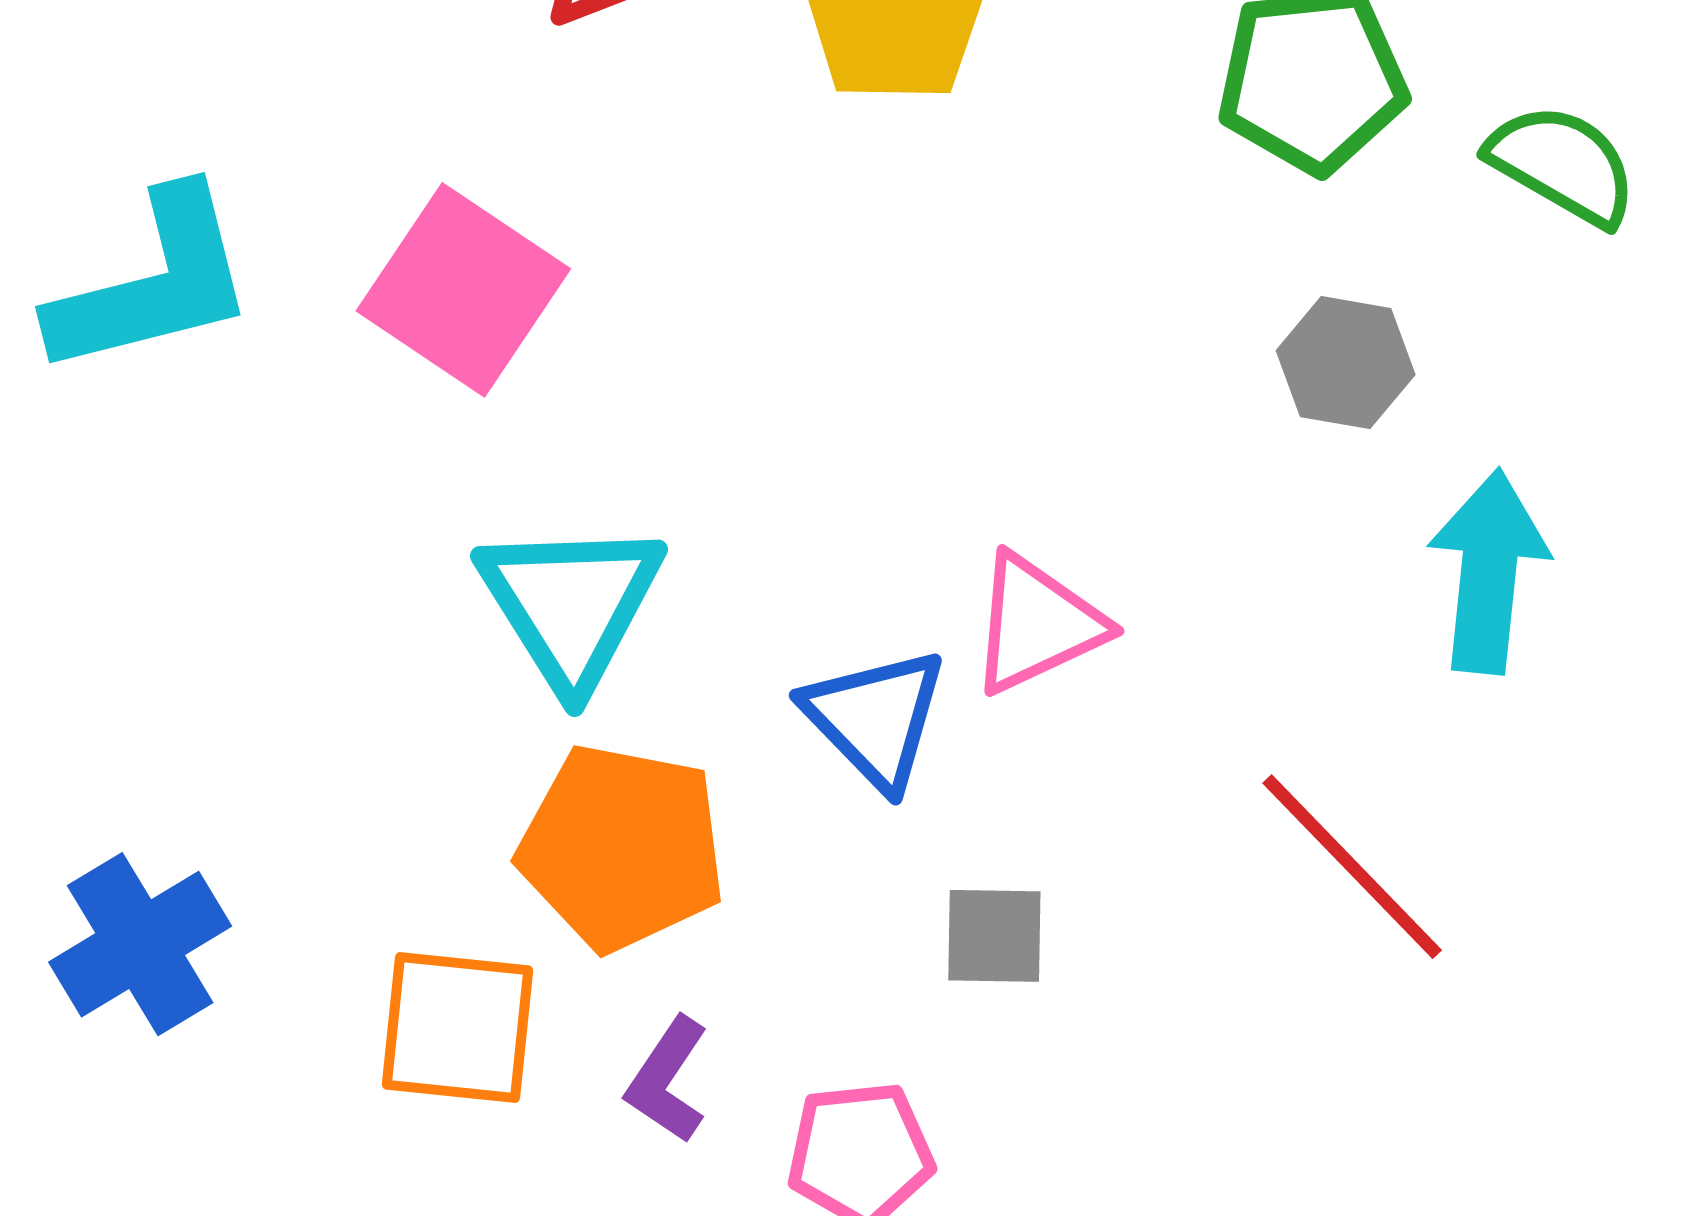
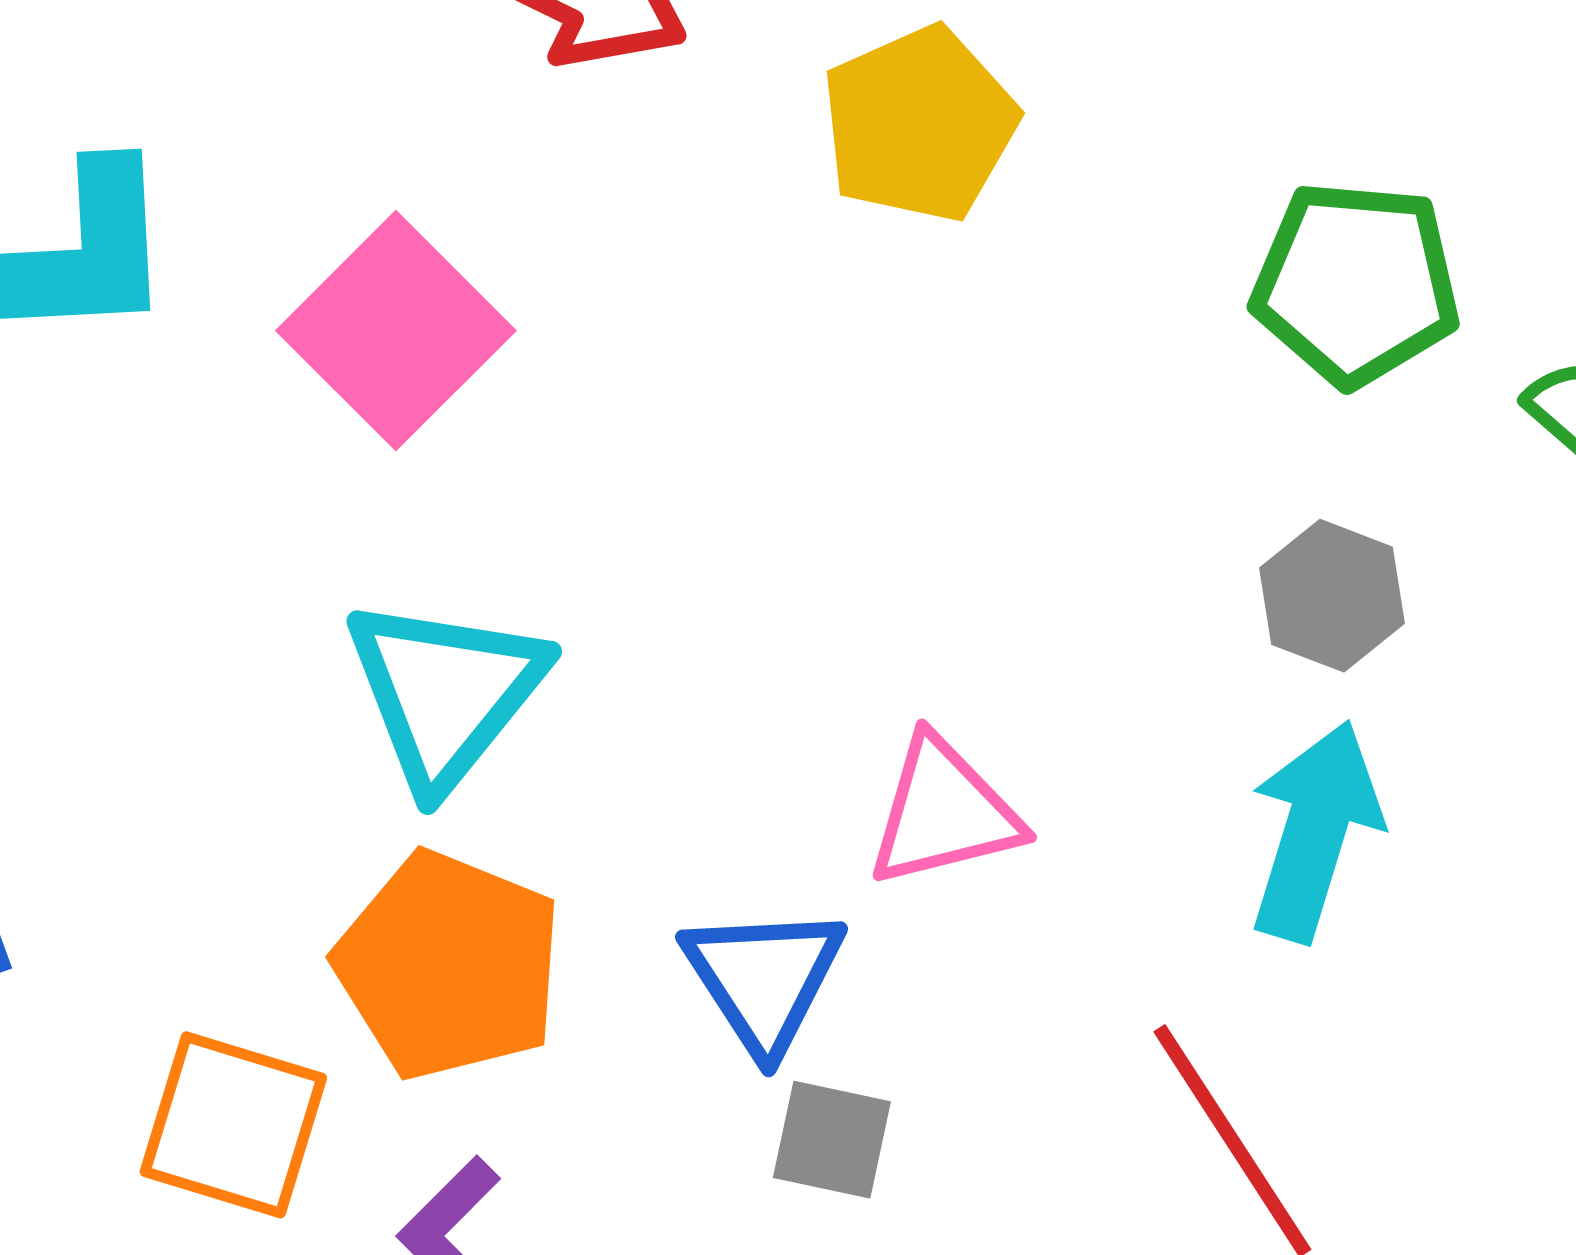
cyan arrow: (1488, 571) -> (1315, 831), moved
blue triangle: (875, 718) -> (764, 979), moved

